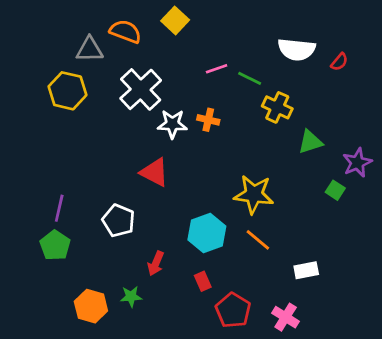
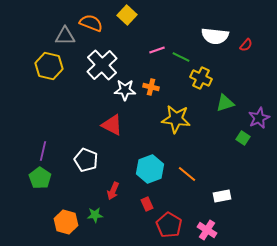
yellow star: (254, 194) -> (176, 119), moved

